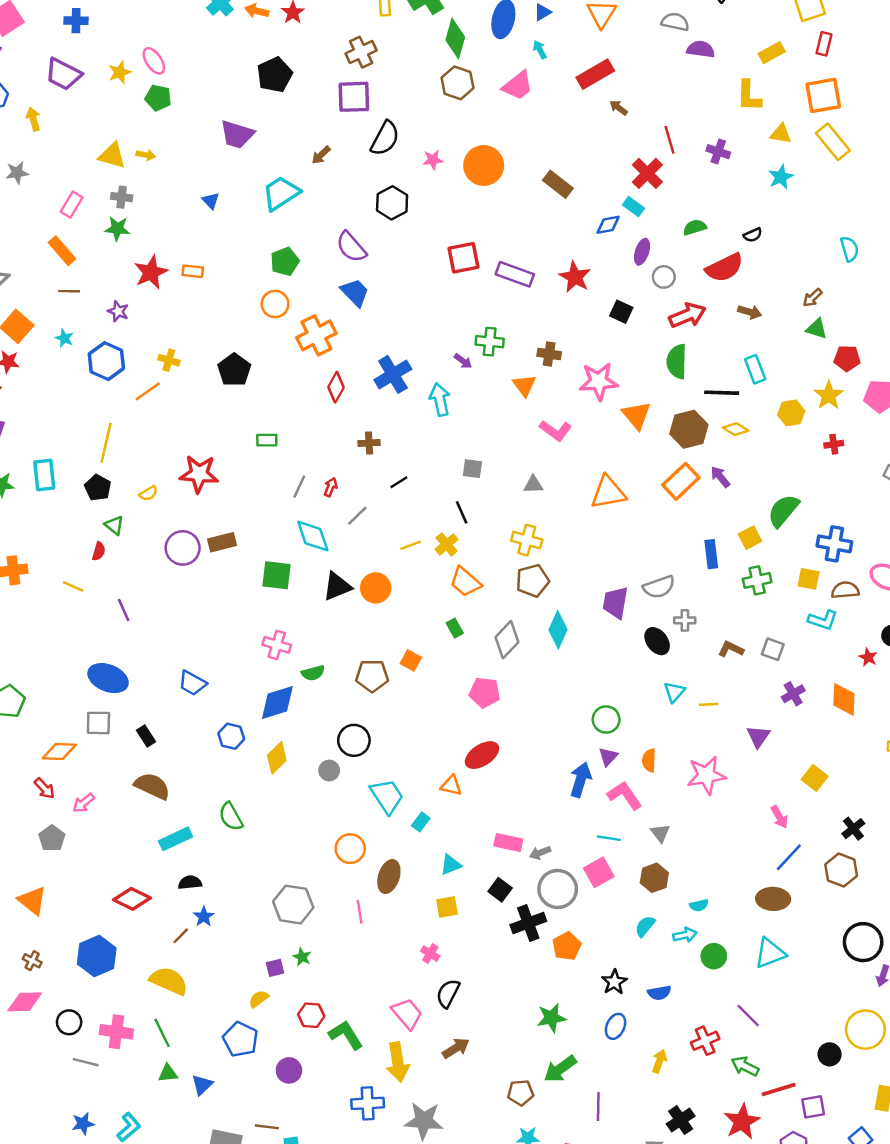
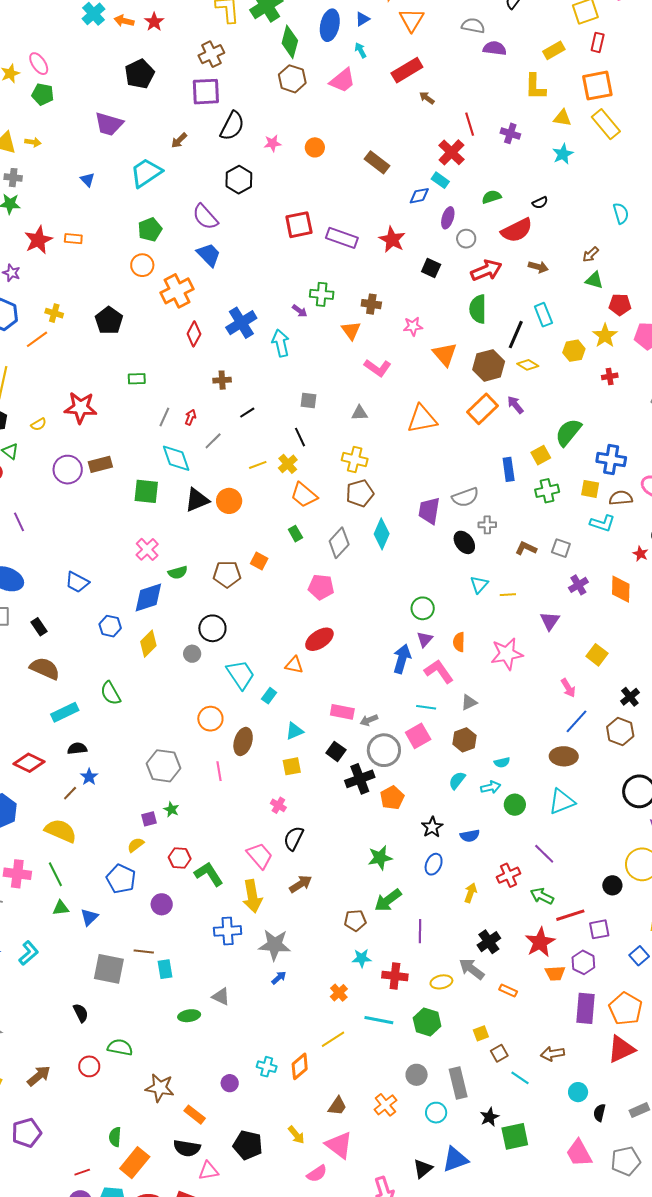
orange circle: (484, 165) -> (315, 147), size x0.6
pink star: (599, 381) -> (413, 326), size x0.6
black line: (722, 393) -> (516, 335), turned -68
pink cross: (277, 645) -> (147, 549), turned 30
gray triangle: (660, 833) -> (469, 702), turned 42

